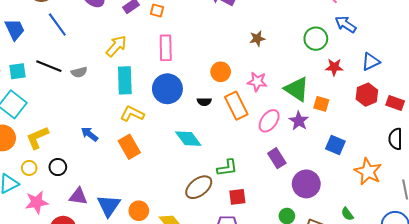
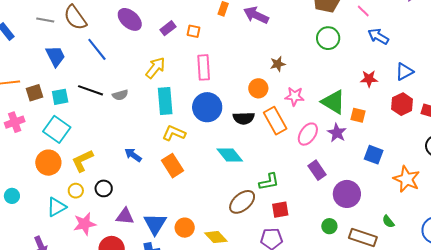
brown star: (257, 39) -> (278, 64), moved
green circle: (316, 39) -> (328, 38), moved
black semicircle: (204, 102) -> (244, 118), size x1.5

